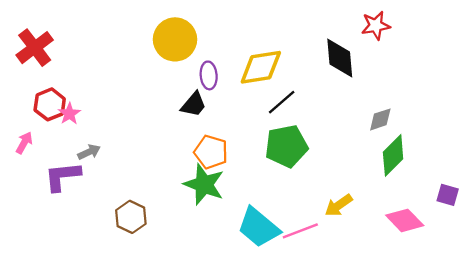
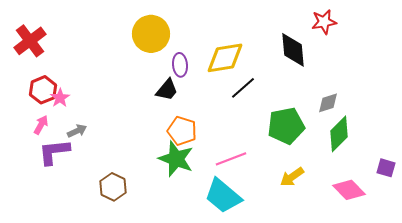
pink arrow: (24, 143) -> (41, 125), moved
green pentagon: (286, 146) -> (286, 126), moved
pink line: (300, 231) -> (231, 159), moved

